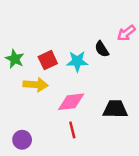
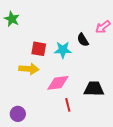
green star: (15, 59) -> (12, 19), moved
red square: (48, 60) -> (39, 49), turned 35
red line: (72, 130) -> (68, 105), moved

